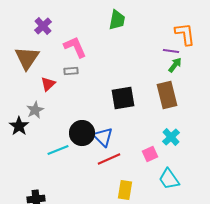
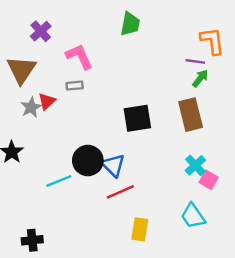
gray star: (35, 110) -> (31, 107), moved
pink square: (150, 154) -> (209, 180), moved, turned -35

